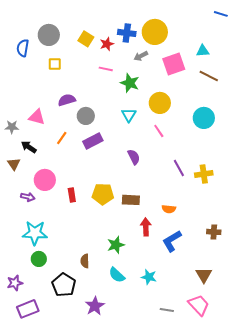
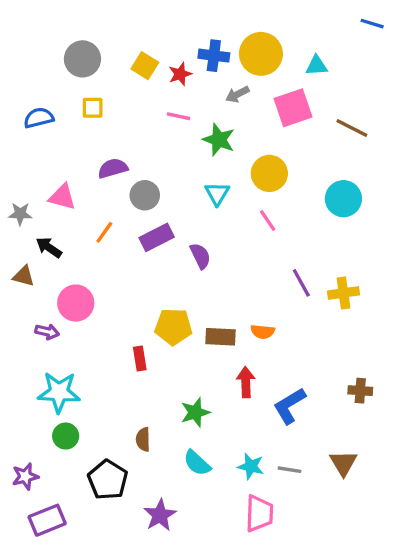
blue semicircle: (23, 48) -> (39, 118), moved, turned 66
cyan triangle: (203, 51) -> (316, 66), moved
purple semicircle: (134, 157) -> (200, 256), moved
brown triangle: (14, 164) -> (24, 276), turned -40
red rectangle: (72, 195) -> (140, 359), moved
orange semicircle: (169, 209) -> (263, 332), moved
pink trapezoid: (199, 305) -> (259, 513), moved, turned 45
gray line: (167, 310) -> (290, 470), moved

